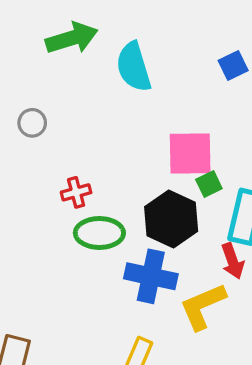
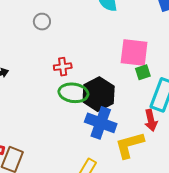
black hexagon: (171, 219) -> (99, 94), moved

